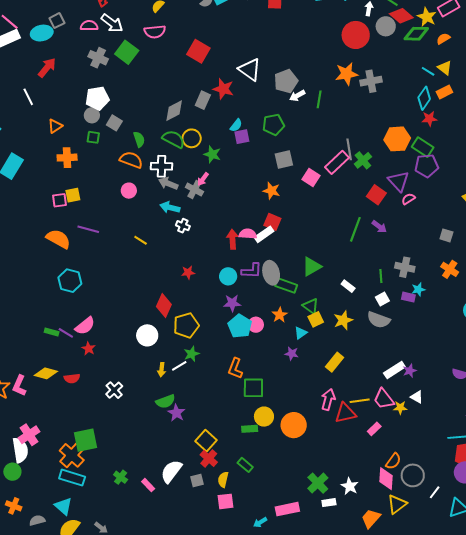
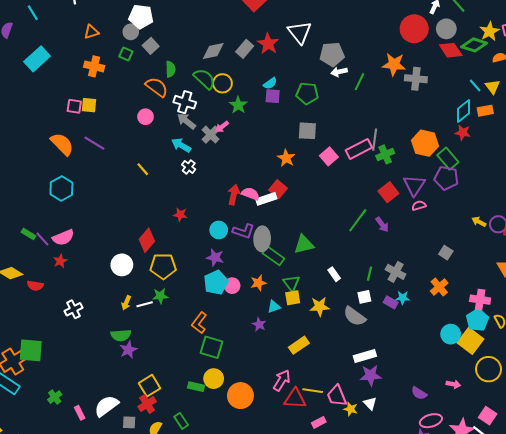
red diamond: (401, 16) -> (451, 50), moved
white rectangle: (394, 370) -> (365, 356), moved
purple star: (410, 371) -> (371, 375), size x1.5

